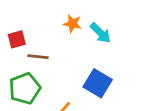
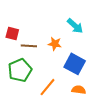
orange star: (73, 24) -> (55, 44), moved
red square: (17, 39) -> (12, 34), turned 32

